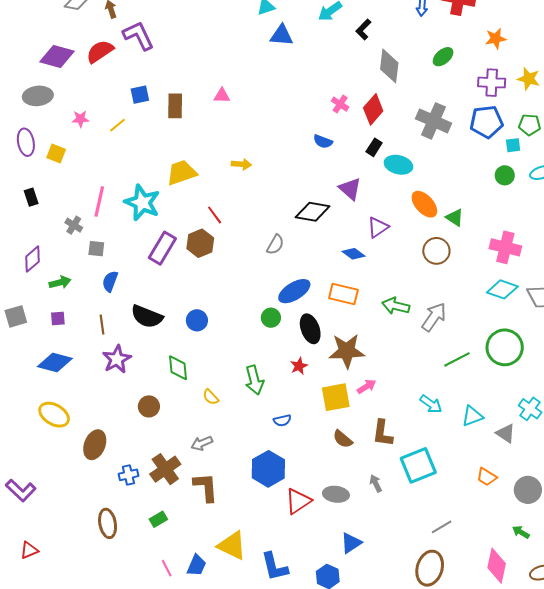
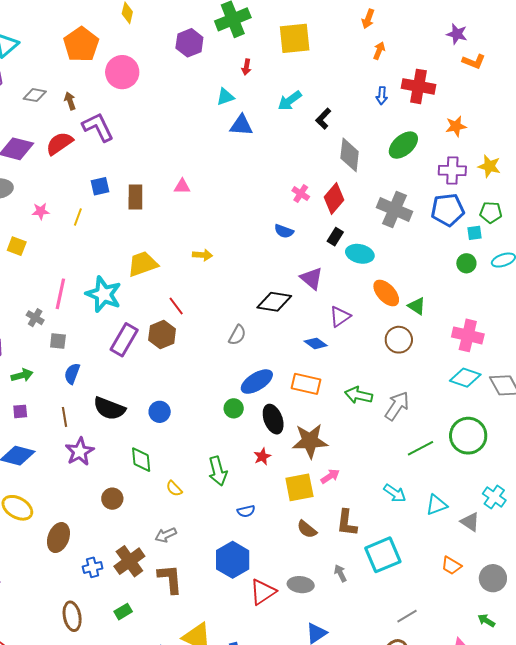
green ellipse: (443, 57) -> (403, 145), size x1.4
yellow line: (118, 125) -> (78, 217), turned -30

